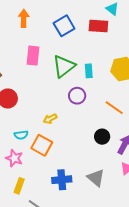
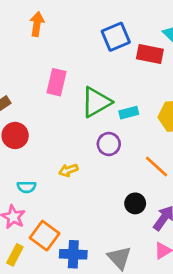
orange arrow: (24, 18) -> (37, 24), moved
blue square: (64, 26) -> (116, 37), moved
cyan rectangle: (89, 71) -> (129, 113), turned 72
orange square: (42, 145) -> (45, 236), moved

